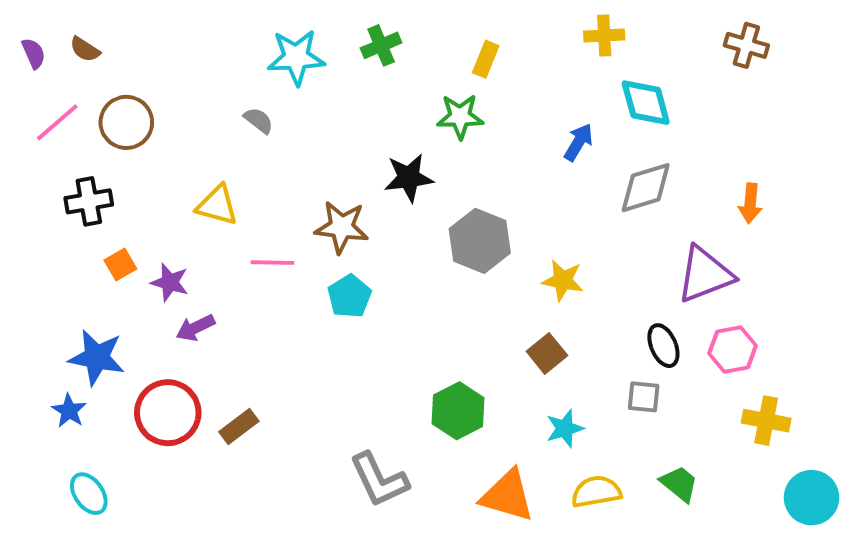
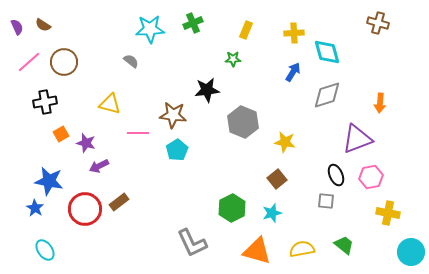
yellow cross: (604, 36) -> (294, 33), moved
green star: (460, 116) -> (233, 59), size x0.7
brown rectangle: (239, 427) -> (119, 202), moved
cyan star: (565, 428) -> (272, 213), moved

